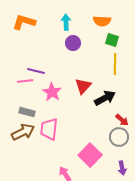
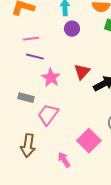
pink line: (25, 81) -> (31, 39), moved
pink trapezoid: (49, 129) -> (48, 115), turned 30
brown arrow: (23, 132) -> (28, 146), moved, turned 125

